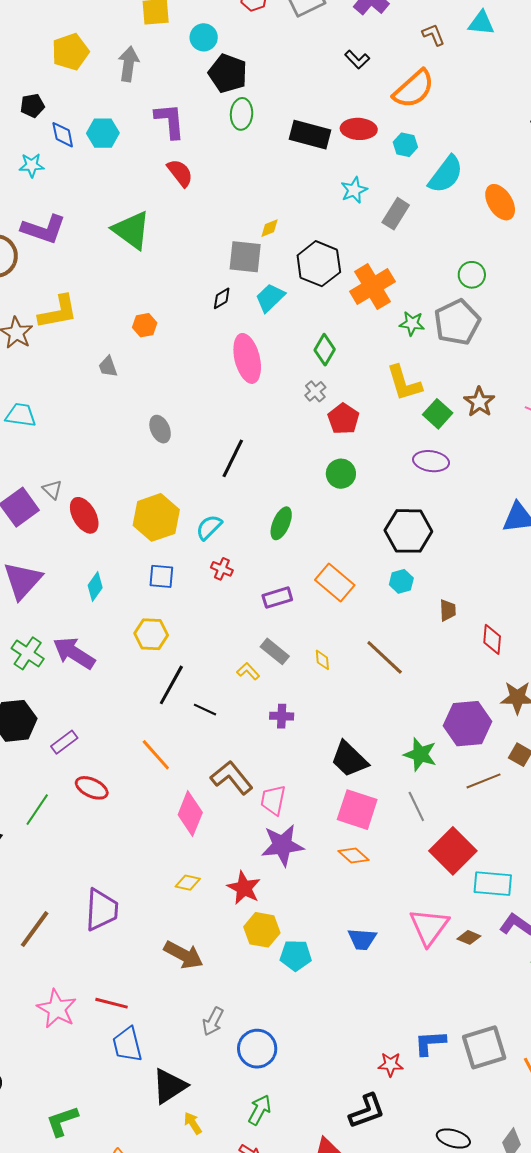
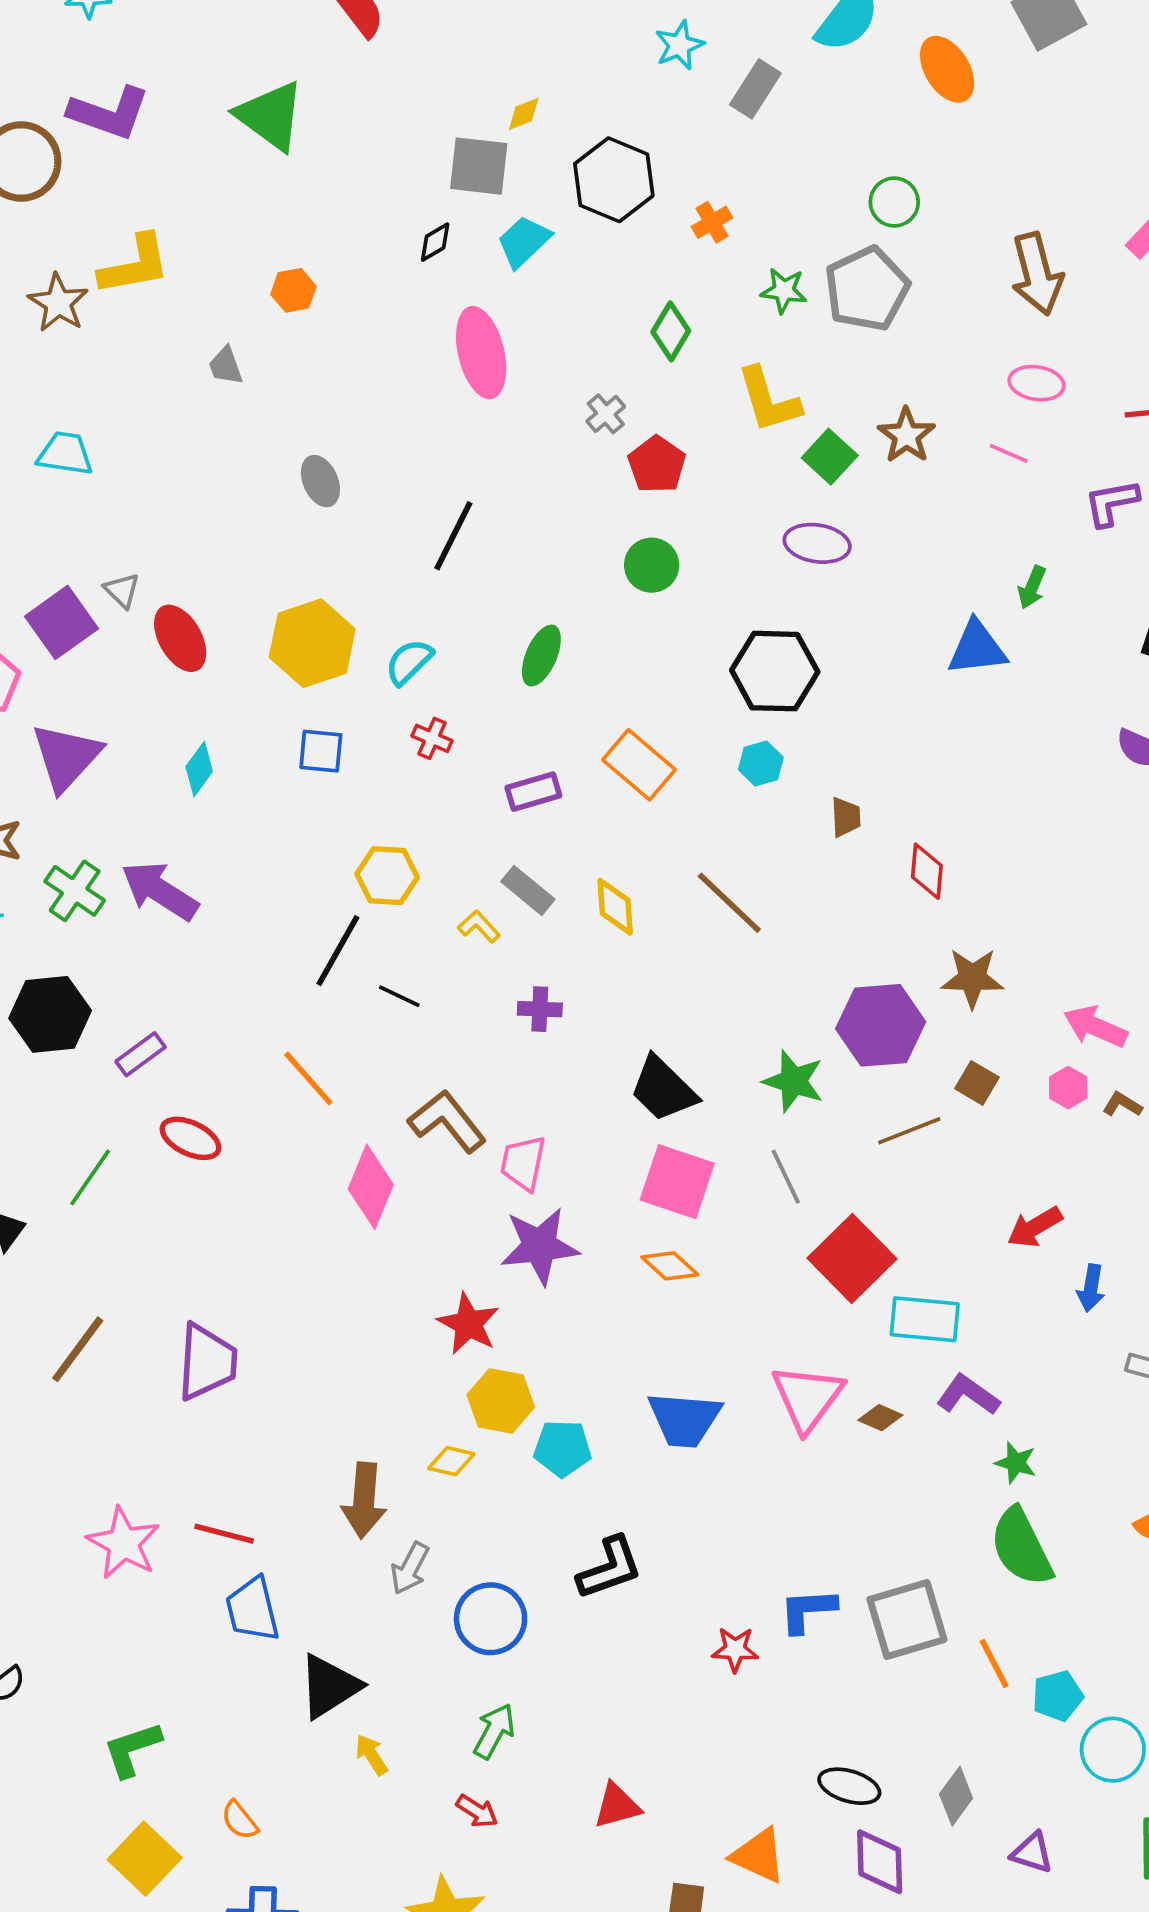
orange cross: (372, 287) -> (712, 222), size x0.5
green diamond: (325, 350) -> (671, 331), moved
yellow hexagon: (151, 634) -> (387, 876), moved
yellow diamond: (322, 660) -> (615, 907), size x1.5
yellow diamond: (188, 883) -> (451, 1461), moved
brown line: (35, 929) -> (78, 1349), moved
blue trapezoid: (362, 939) -> (684, 1419), size x1.4
brown arrow: (184, 955) -> (364, 1500), moved, turned 66
black L-shape: (367, 1111) -> (610, 1568), moved

